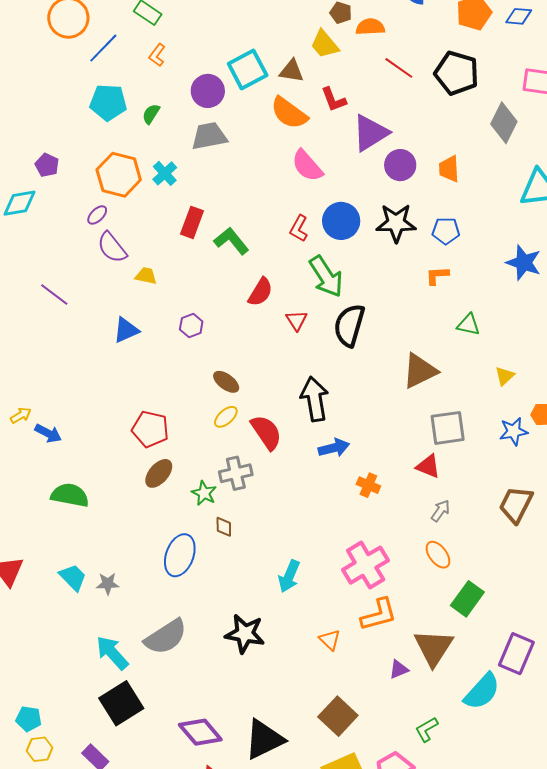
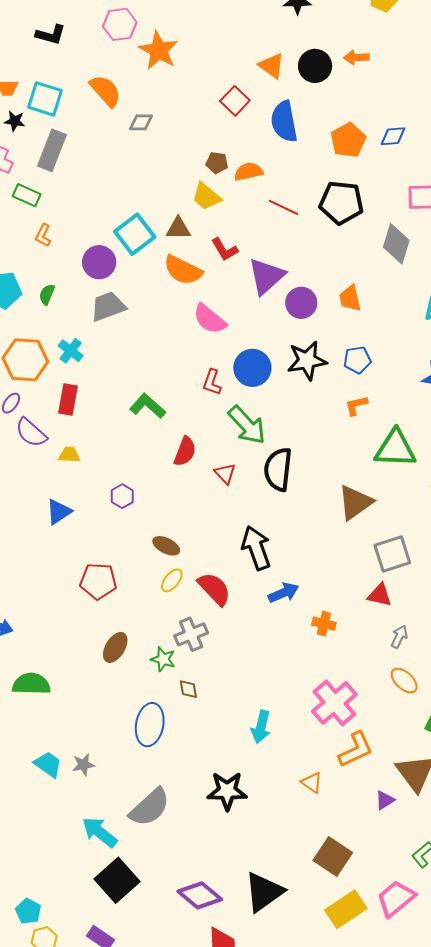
red rectangle: (192, 222) -> (68, 400), moved
green triangle: (468, 325) -> (395, 449), size x1.8
red pentagon: (150, 429) -> (98, 581), moved
cyan pentagon: (29, 719) -> (28, 911), turned 30

